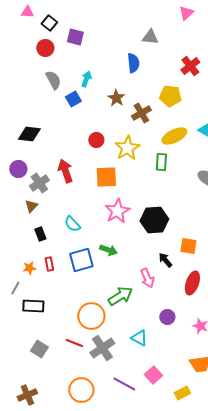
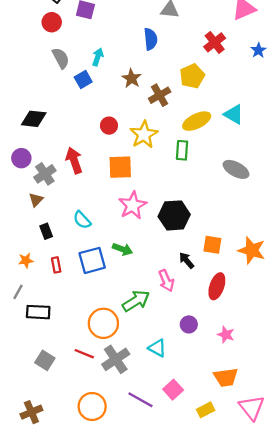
yellow pentagon: (170, 96) -> (192, 76), turned -30
orange star: (29, 268) -> (26, 260), moved

